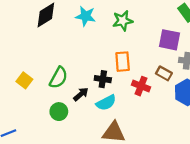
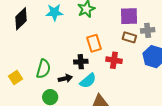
brown rectangle: (164, 73) -> (129, 37), moved
yellow square: (24, 80) -> (15, 78), turned 32
black arrow: (81, 94) -> (65, 78), turned 40

